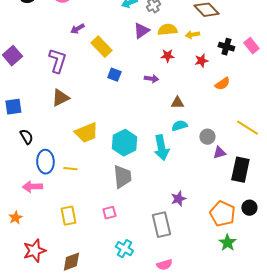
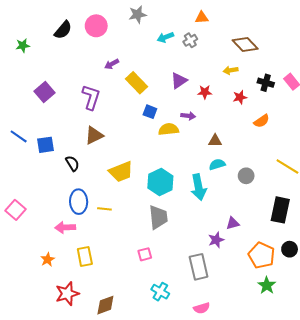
yellow semicircle: (167, 30) -> (169, 129), moved
purple triangle: (141, 31) -> (179, 81), moved
black semicircle: (26, 137) -> (72, 163), moved
purple triangle: (219, 153) -> (233, 223), moved
yellow rectangle: (68, 216) -> (85, 256), moved

